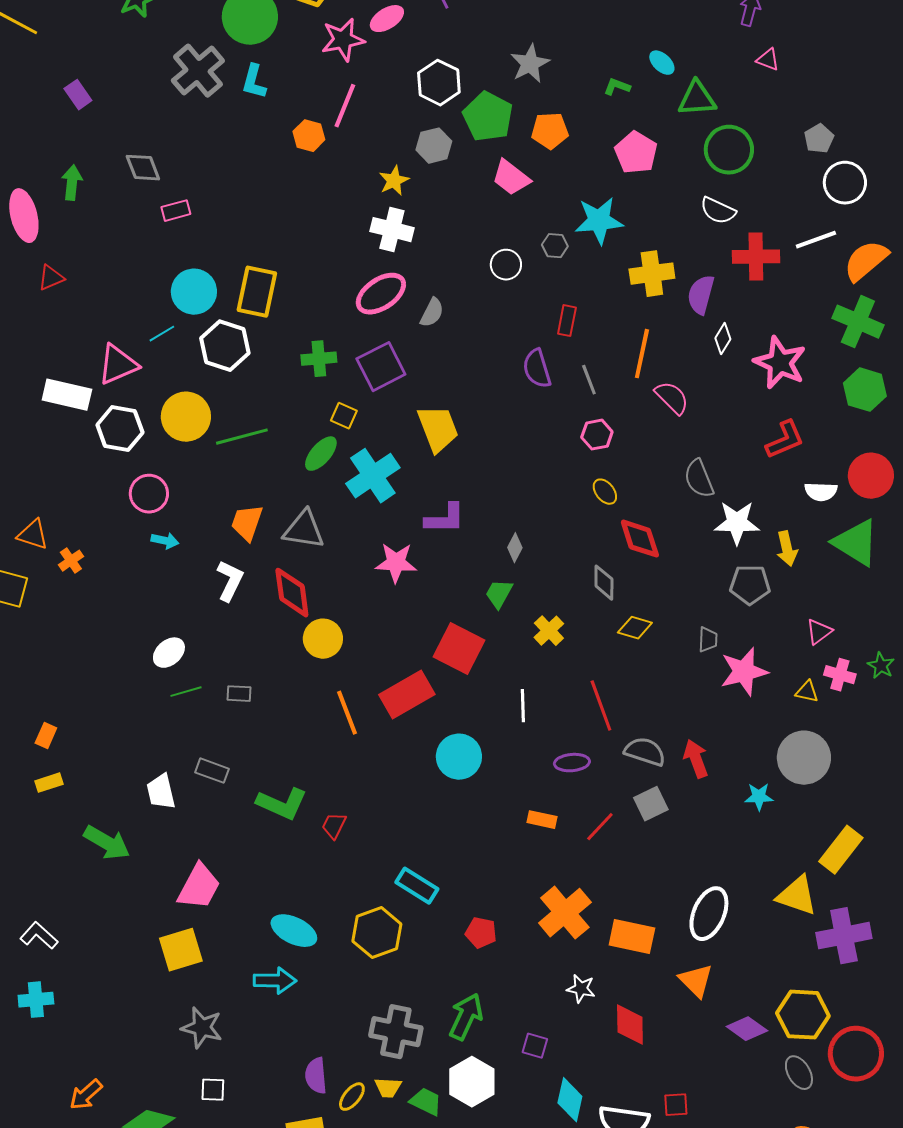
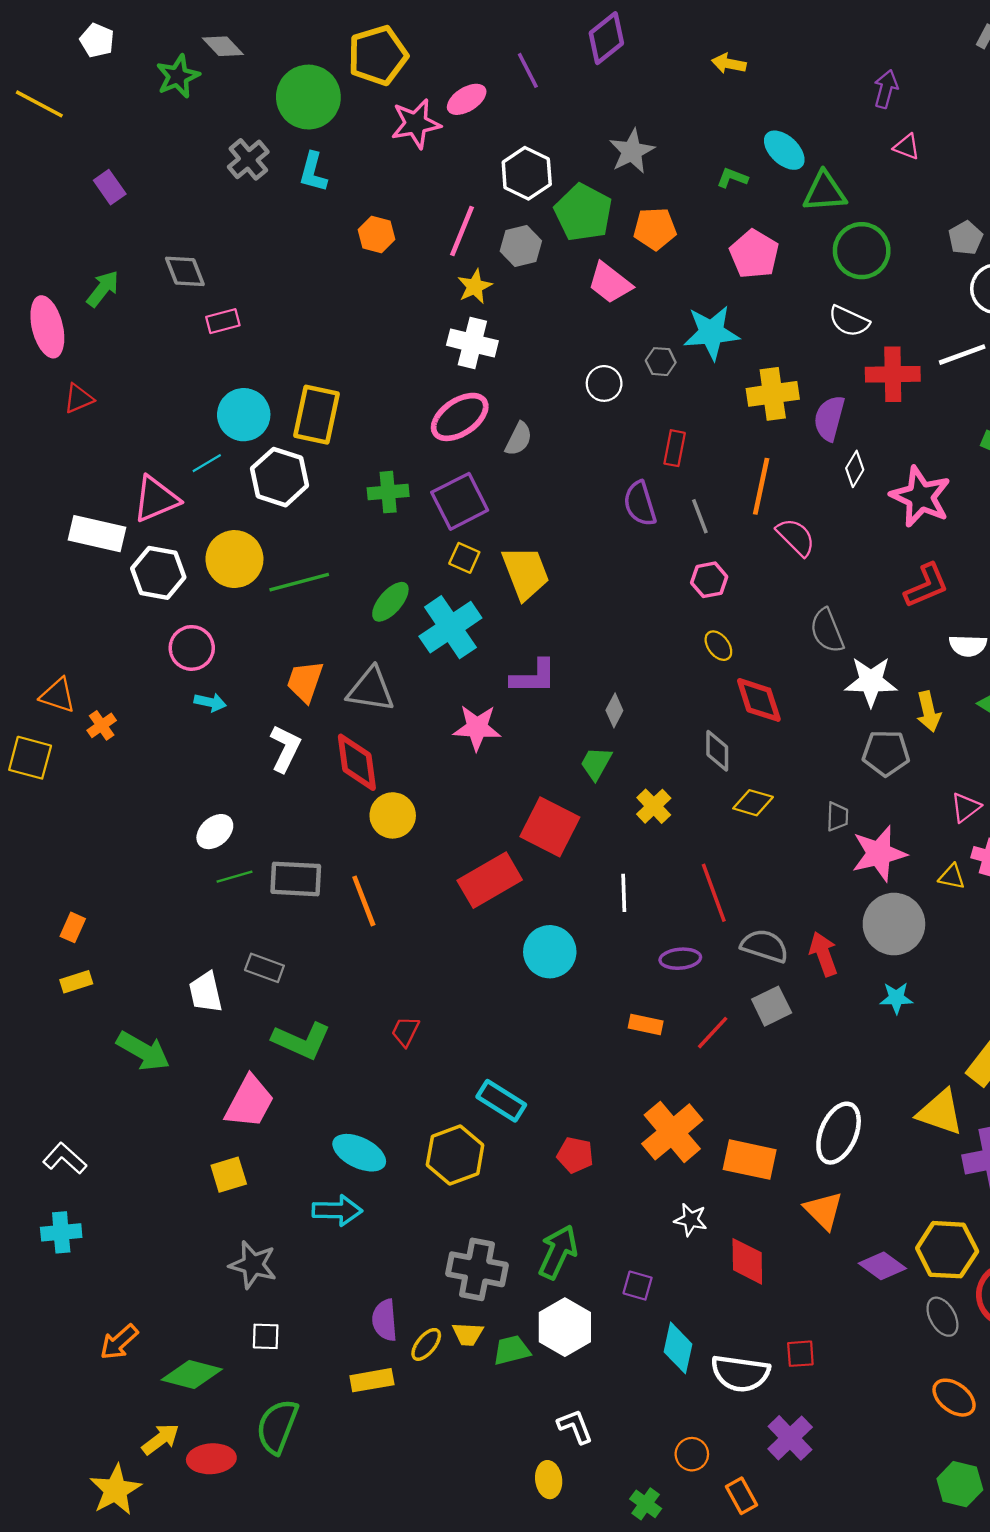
cyan ellipse: (662, 63) -> (784, 150), size x1.4
gray cross: (198, 71) -> (248, 159), size x0.7
pink line: (345, 106) -> (462, 231), moved
green arrow: (72, 183) -> (103, 289), turned 32
yellow square: (344, 416) -> (464, 558), moved
gray rectangle: (239, 694) -> (296, 879), size x1.8
orange line: (347, 713) -> (364, 901), moved
gray circle: (804, 758) -> (894, 924), moved
green L-shape: (282, 804) -> (301, 1041), moved
yellow square: (181, 950) -> (229, 1175), size x0.7
green trapezoid: (426, 1102) -> (512, 1350), turned -40

